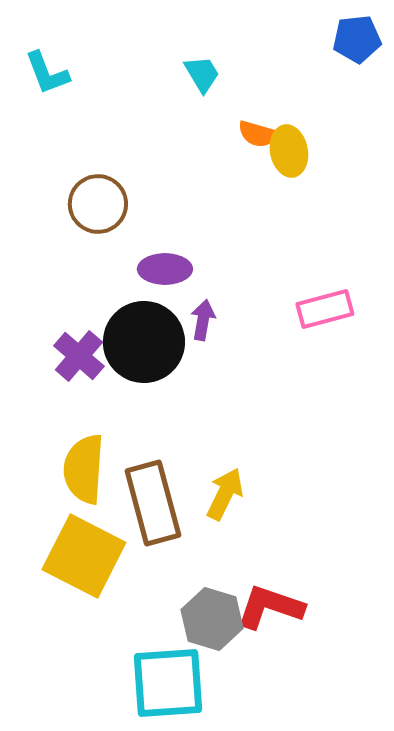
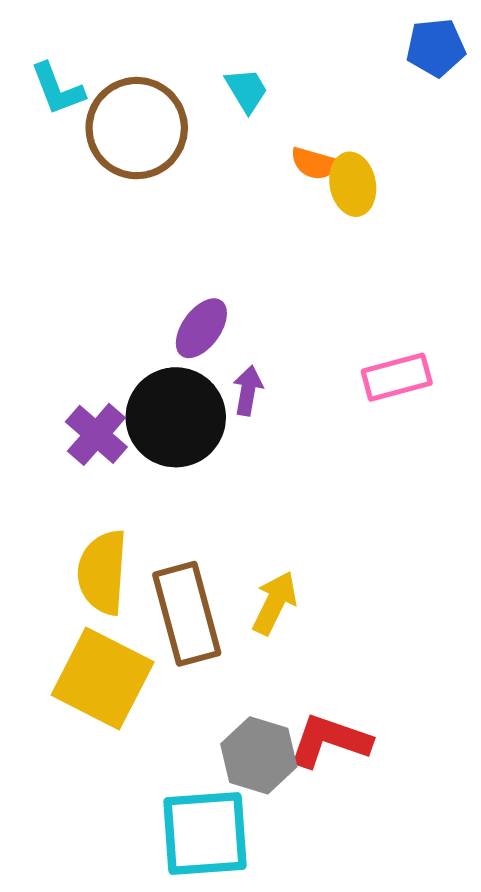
brown circle: (98, 204) -> (137, 128), moved, size x1.4
purple ellipse: (165, 269) -> (201, 328), turned -54

